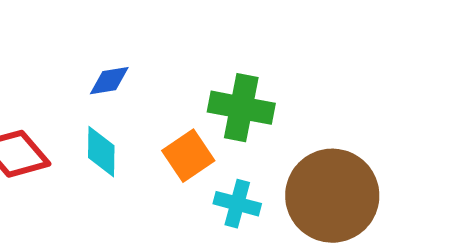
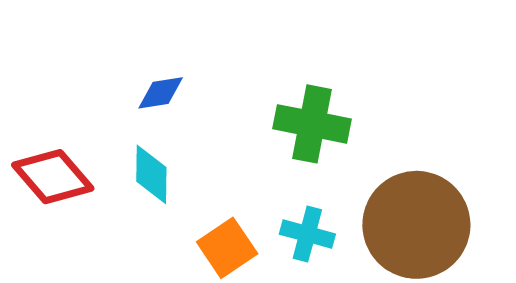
orange square: (188, 156) -> (227, 248), moved

